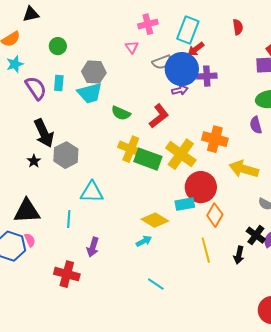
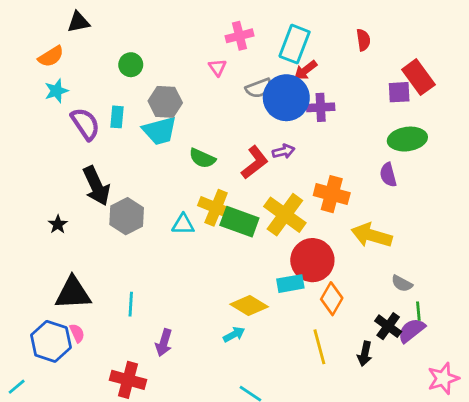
green circle: (58, 46) -> (131, 65), moved
purple arrow: (180, 90) -> (284, 151), moved
black star: (34, 161) -> (58, 224), moved
cyan triangle: (92, 192) -> (183, 224), moved, size x0.7

